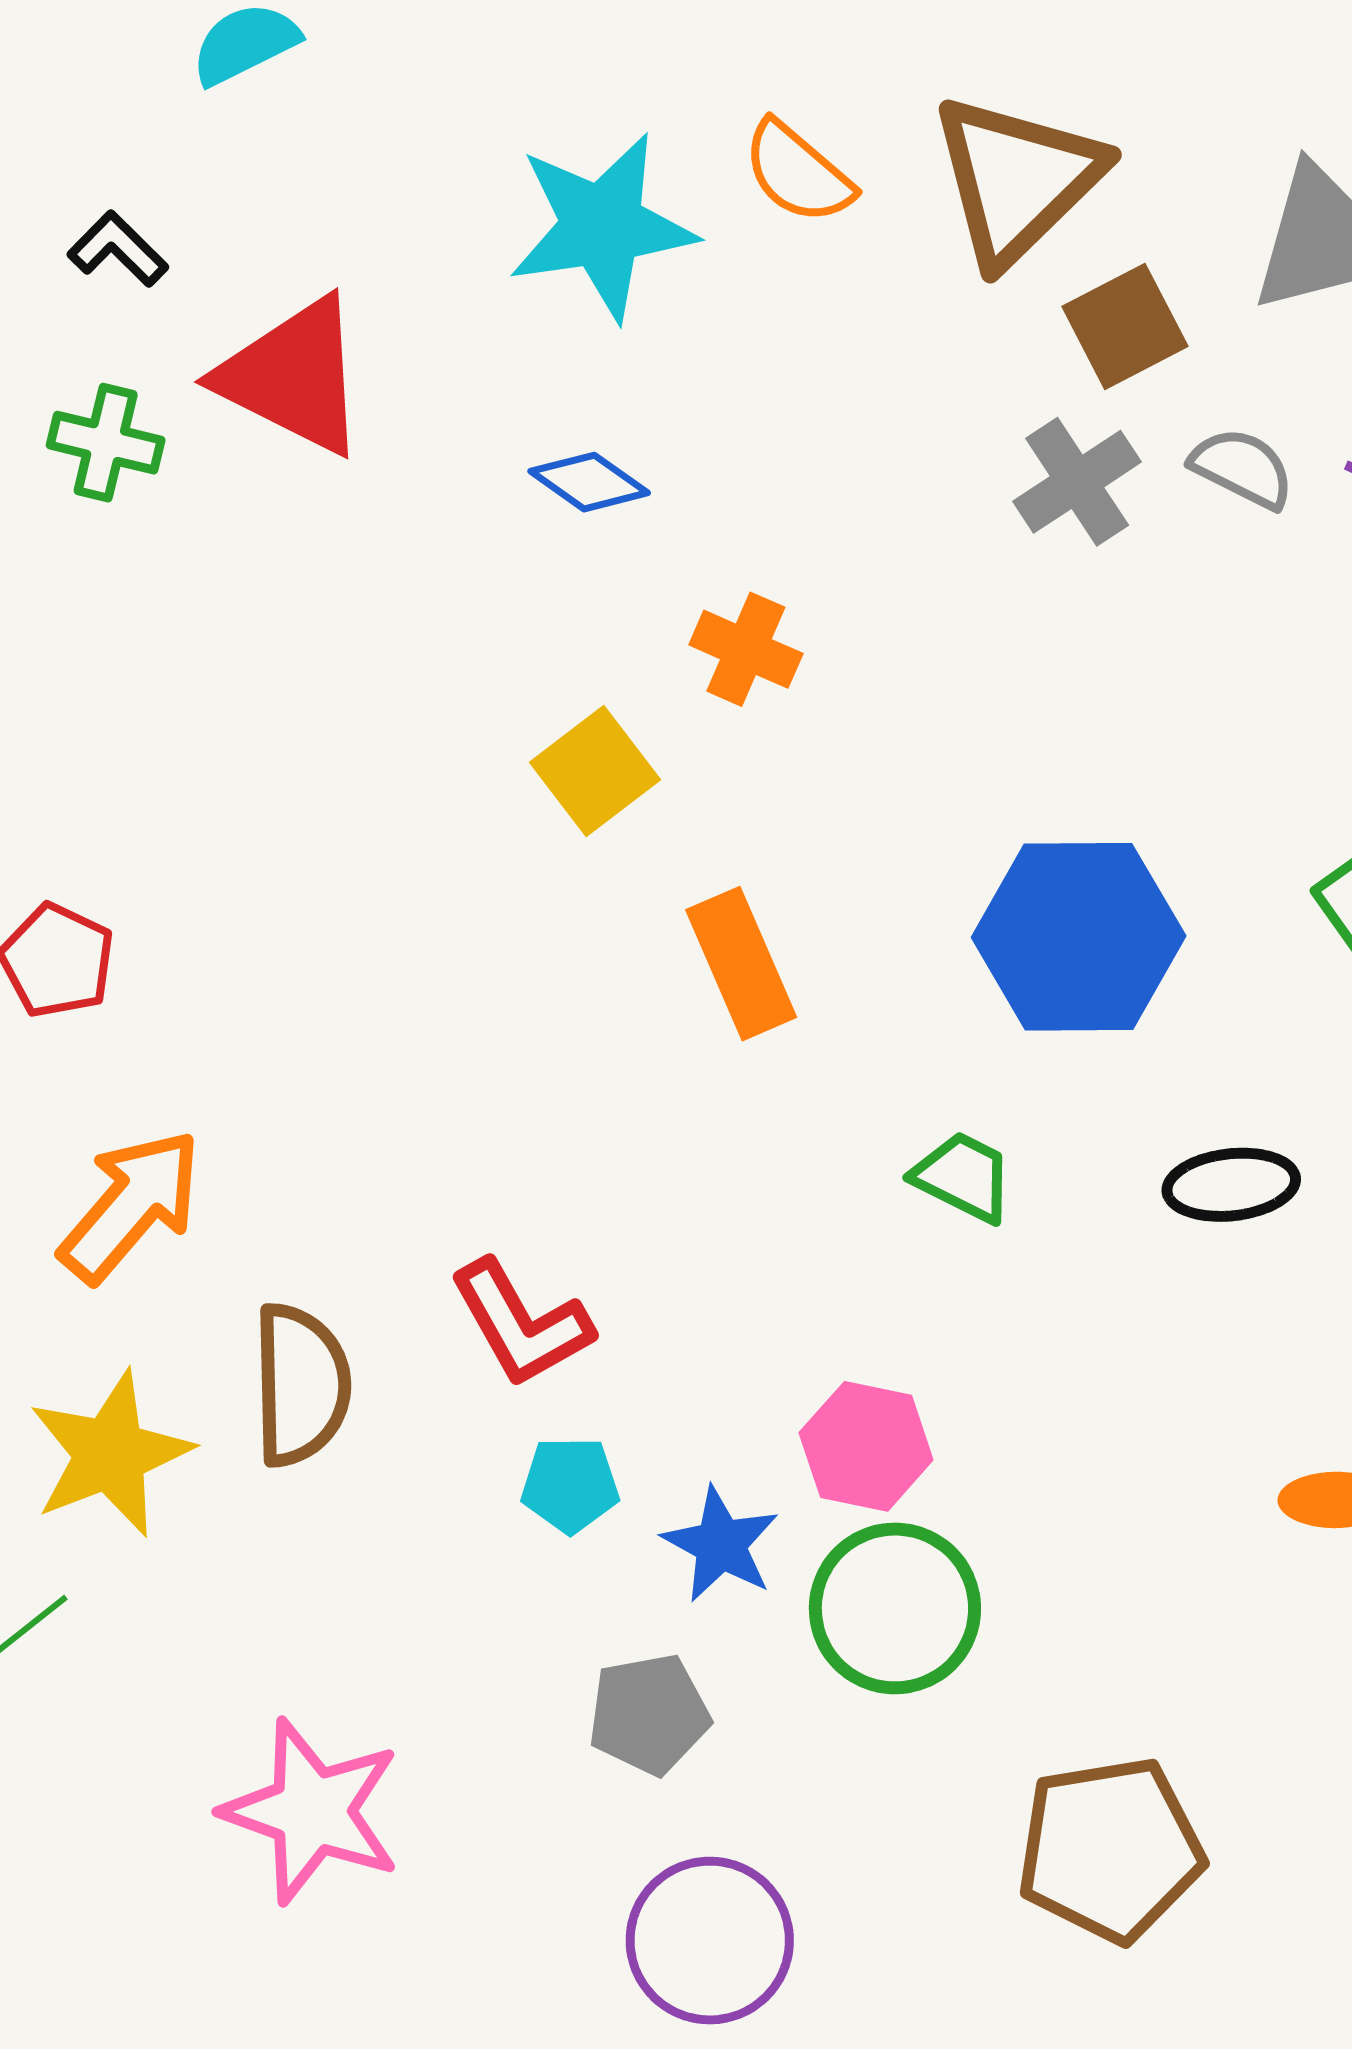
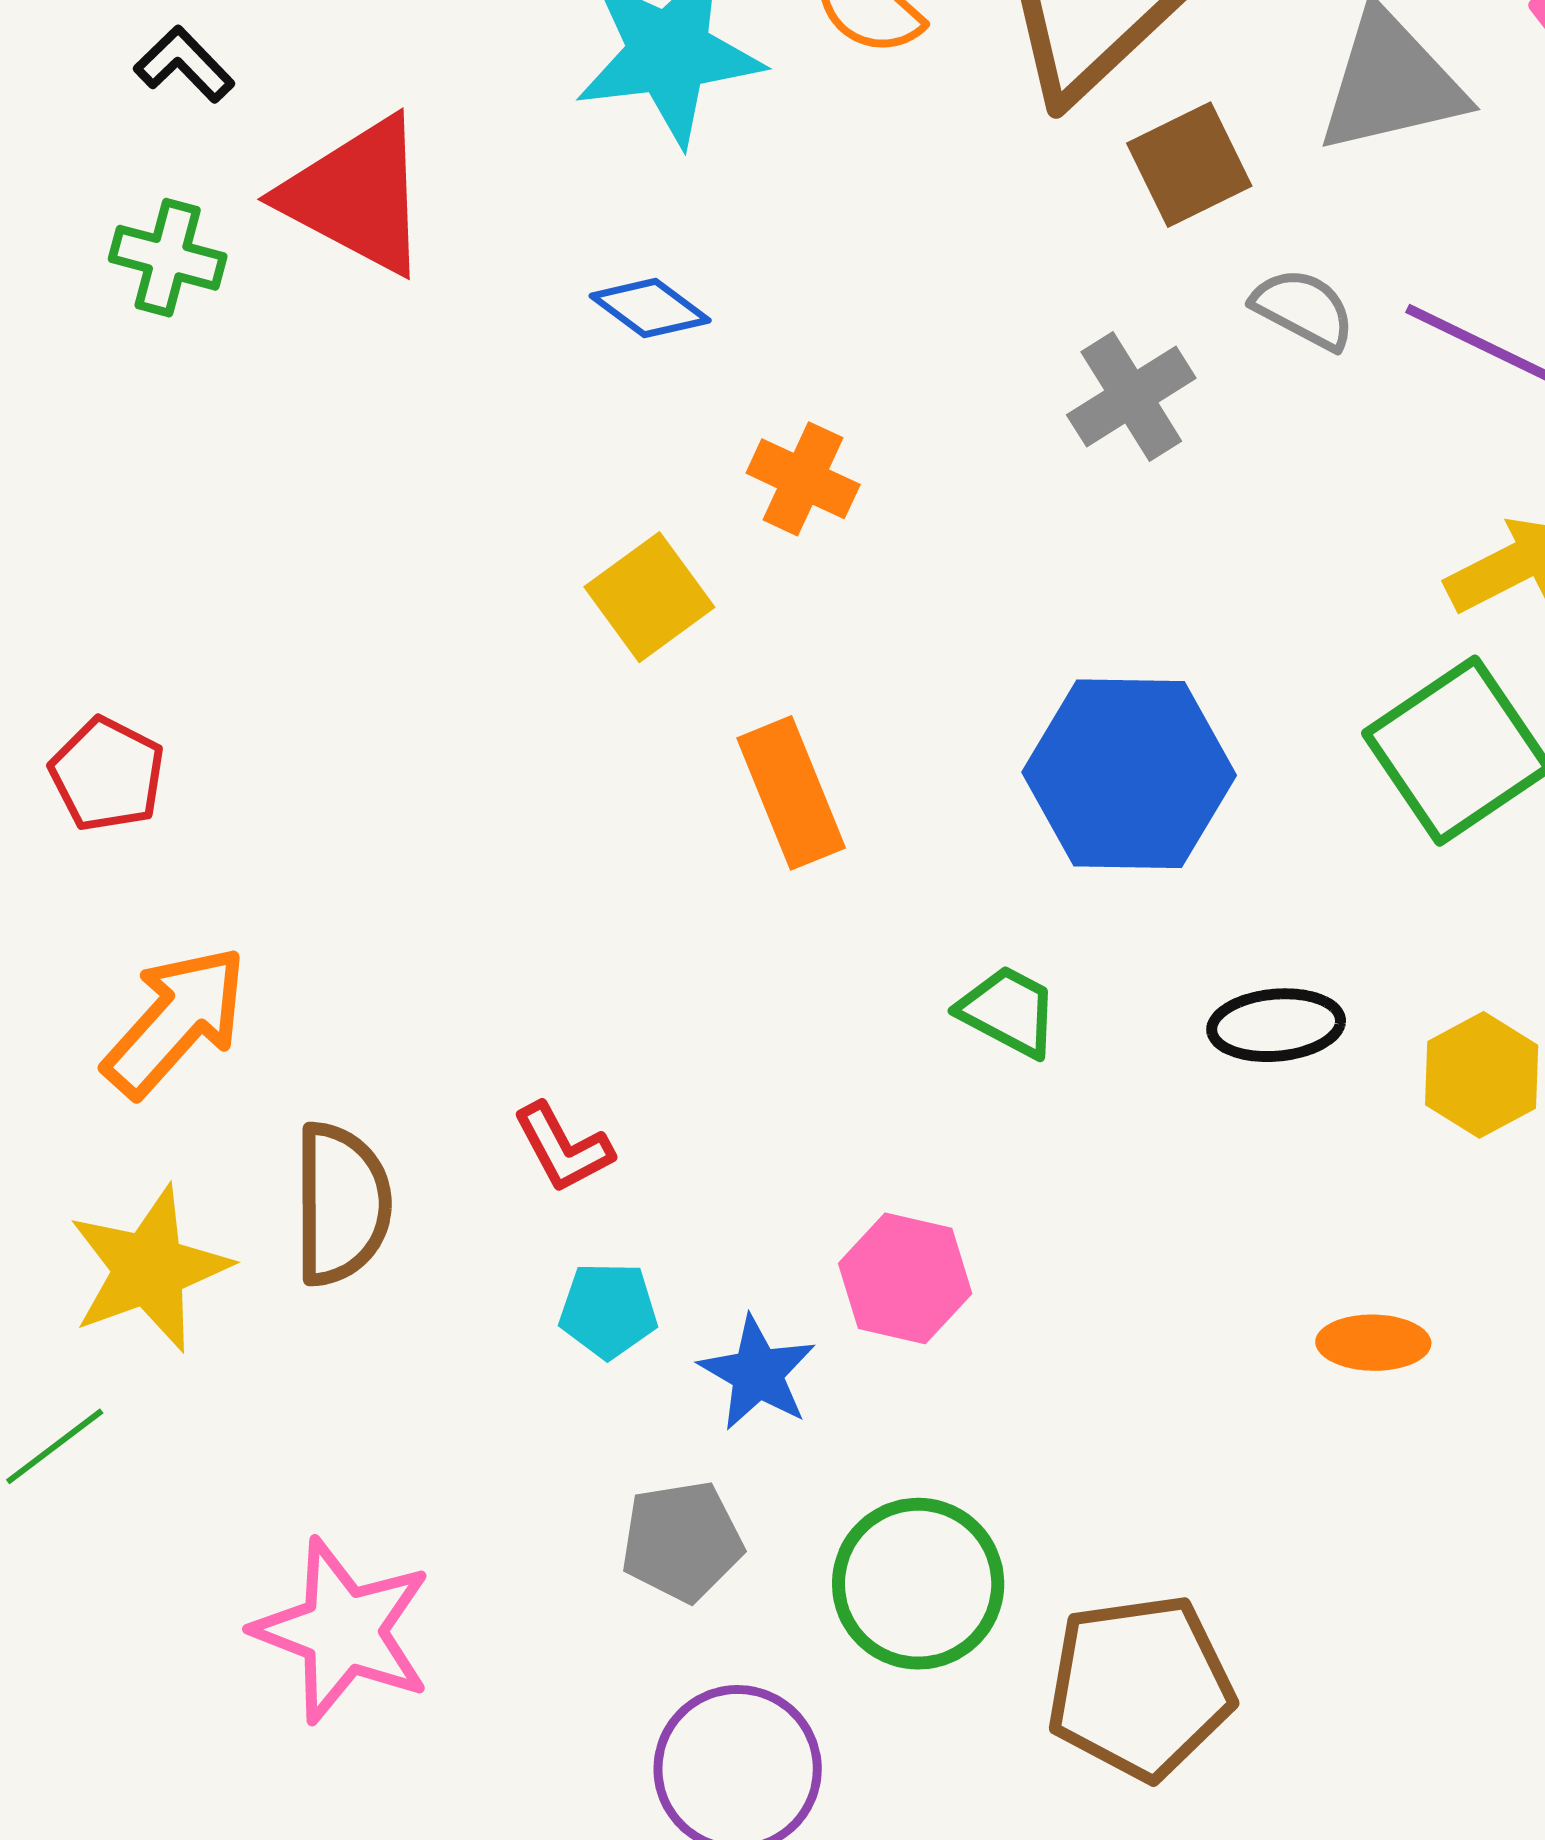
gray cross: (1077, 482) -> (1131, 397), moved
red L-shape: (521, 1323) -> (563, 1148), size x0.7
green circle: (895, 1608) -> (918, 1584), moved

